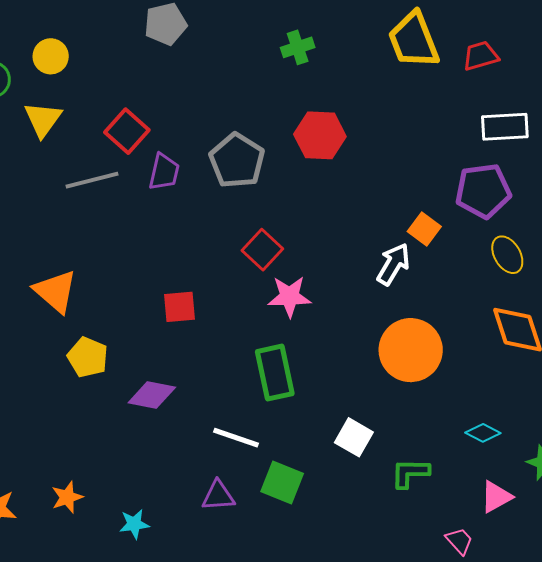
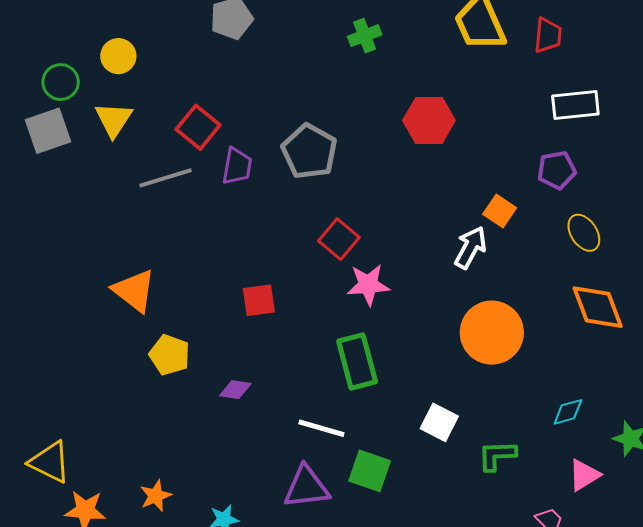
red trapezoid: (481, 56) -> (548, 35), turned 114
red hexagon: (320, 135) -> (429, 120), moved
purple pentagon: (483, 191) -> (557, 170), size x0.7
purple diamond: (152, 395) -> (235, 390), size x0.7
cyan diamond: (483, 433) -> (568, 412), turned -40
purple triangle: (218, 496) -> (306, 487), size x1.4

